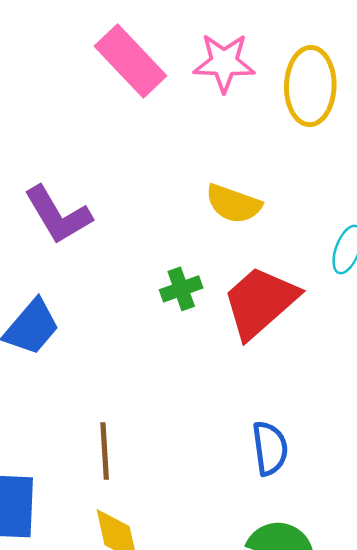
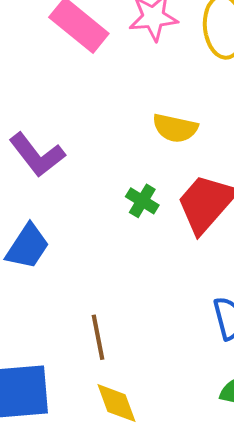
green cross: (181, 289) -> (142, 201), turned -32

